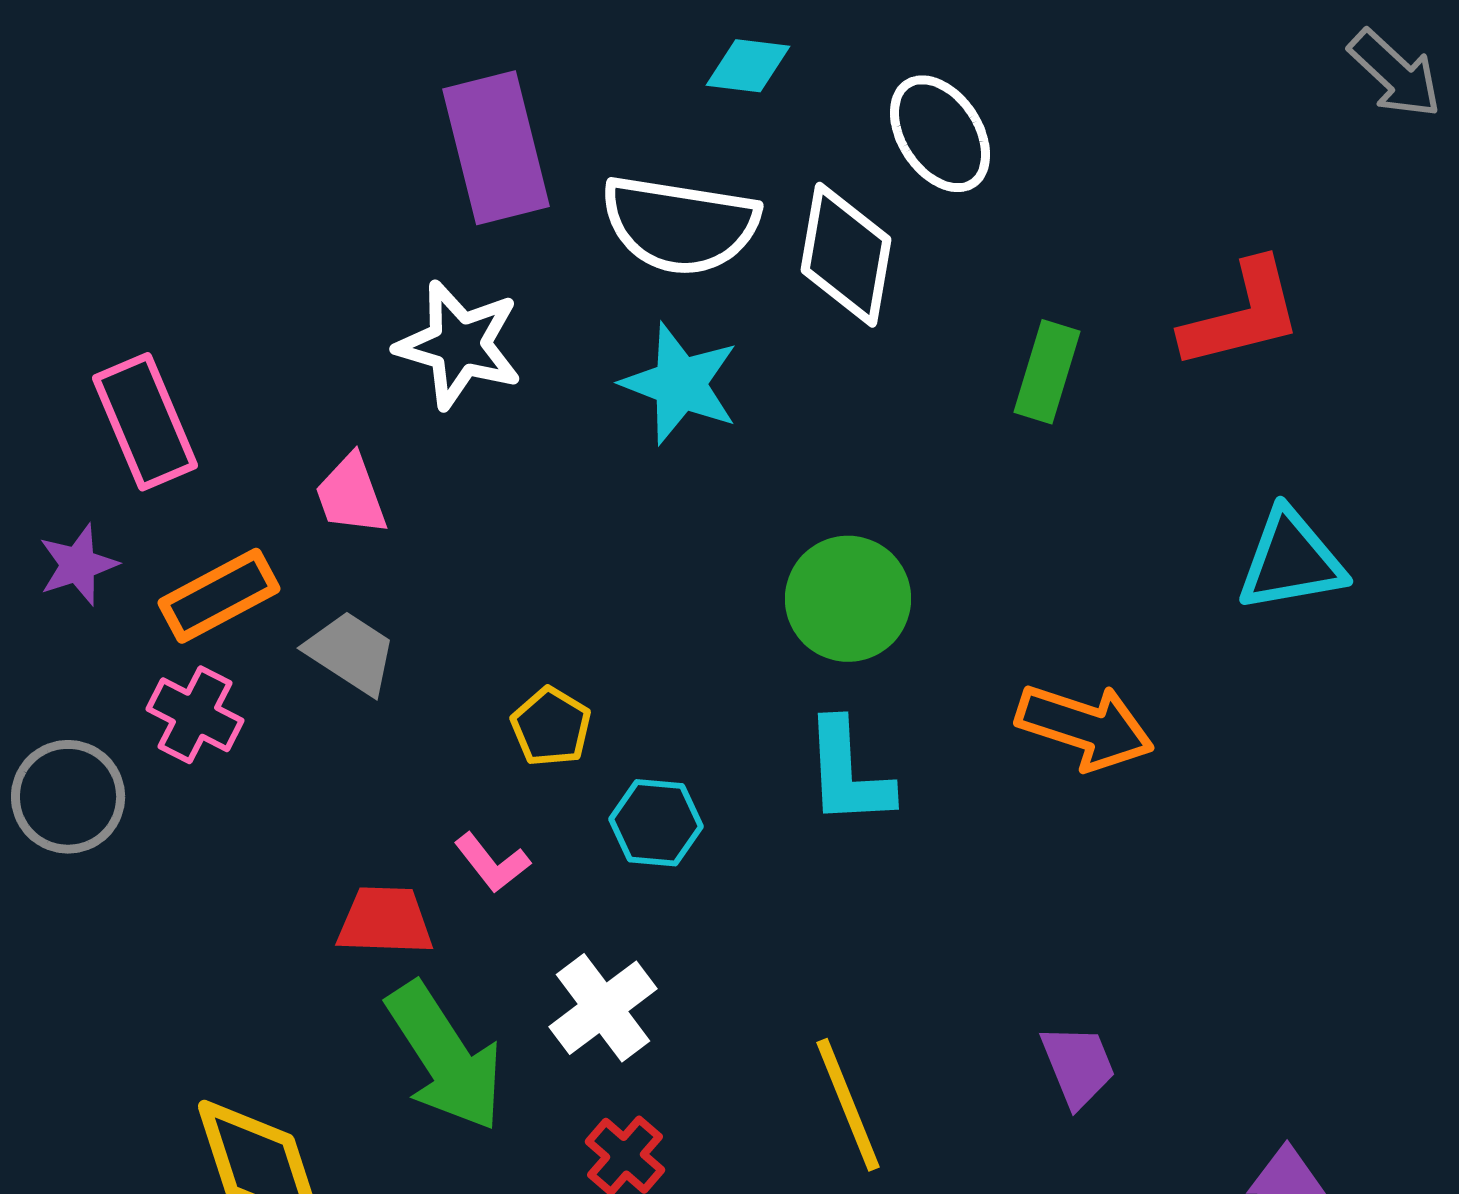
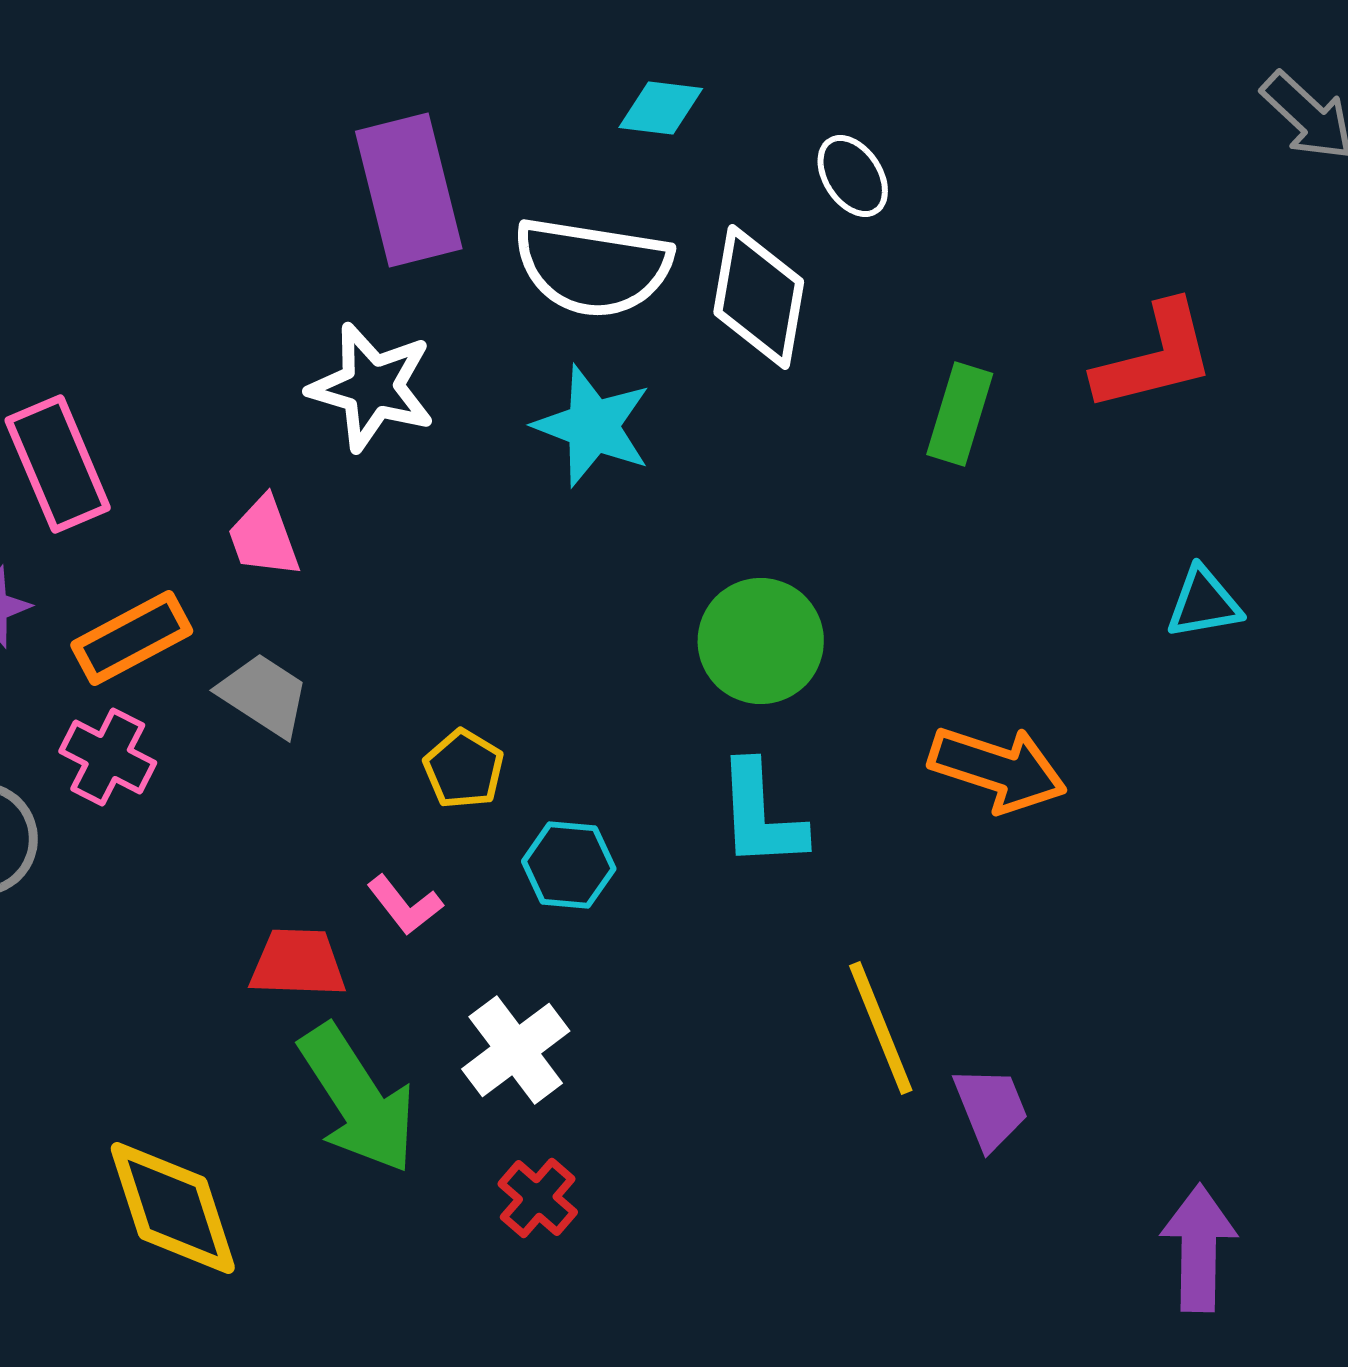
white ellipse: (940, 134) -> (853, 176), size x0.7
cyan triangle: (1291, 561) -> (1204, 603), size x0.7
yellow line: (848, 1105) -> (881, 1028), moved

